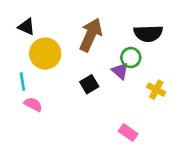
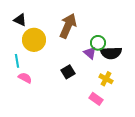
black semicircle: (148, 33) -> (111, 53), moved
black square: (89, 84) -> (68, 72), moved
yellow cross: (156, 90) -> (106, 79), moved

